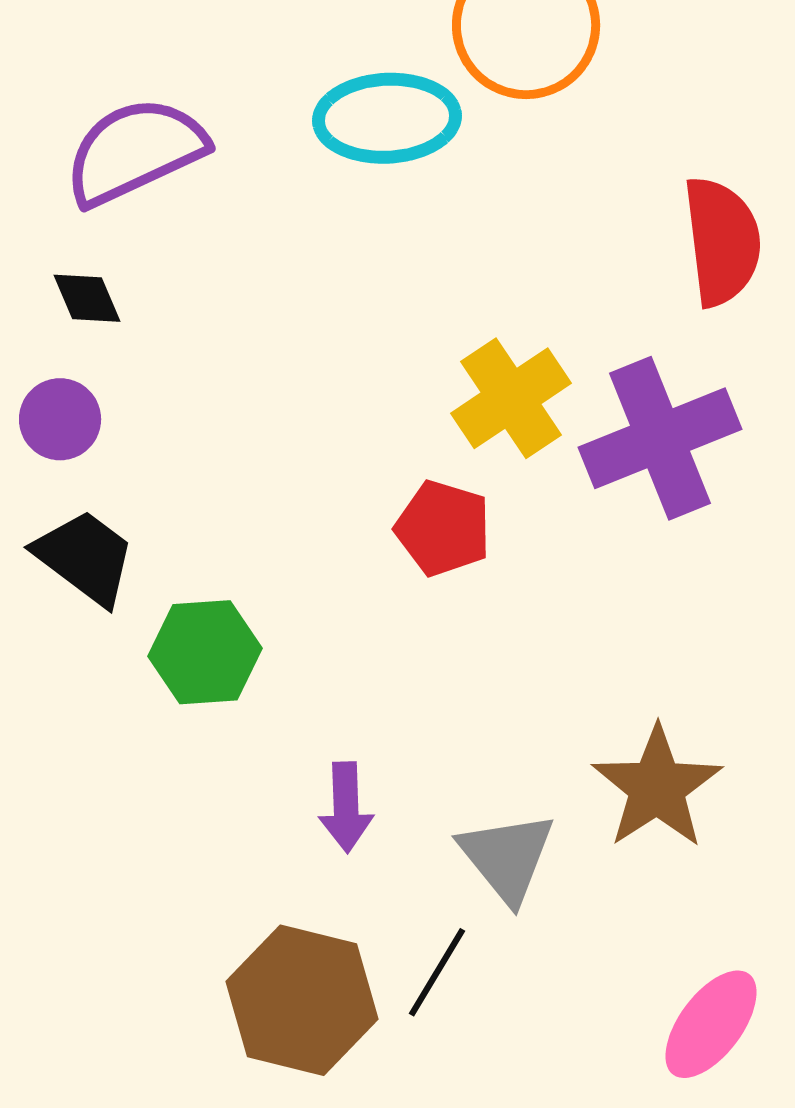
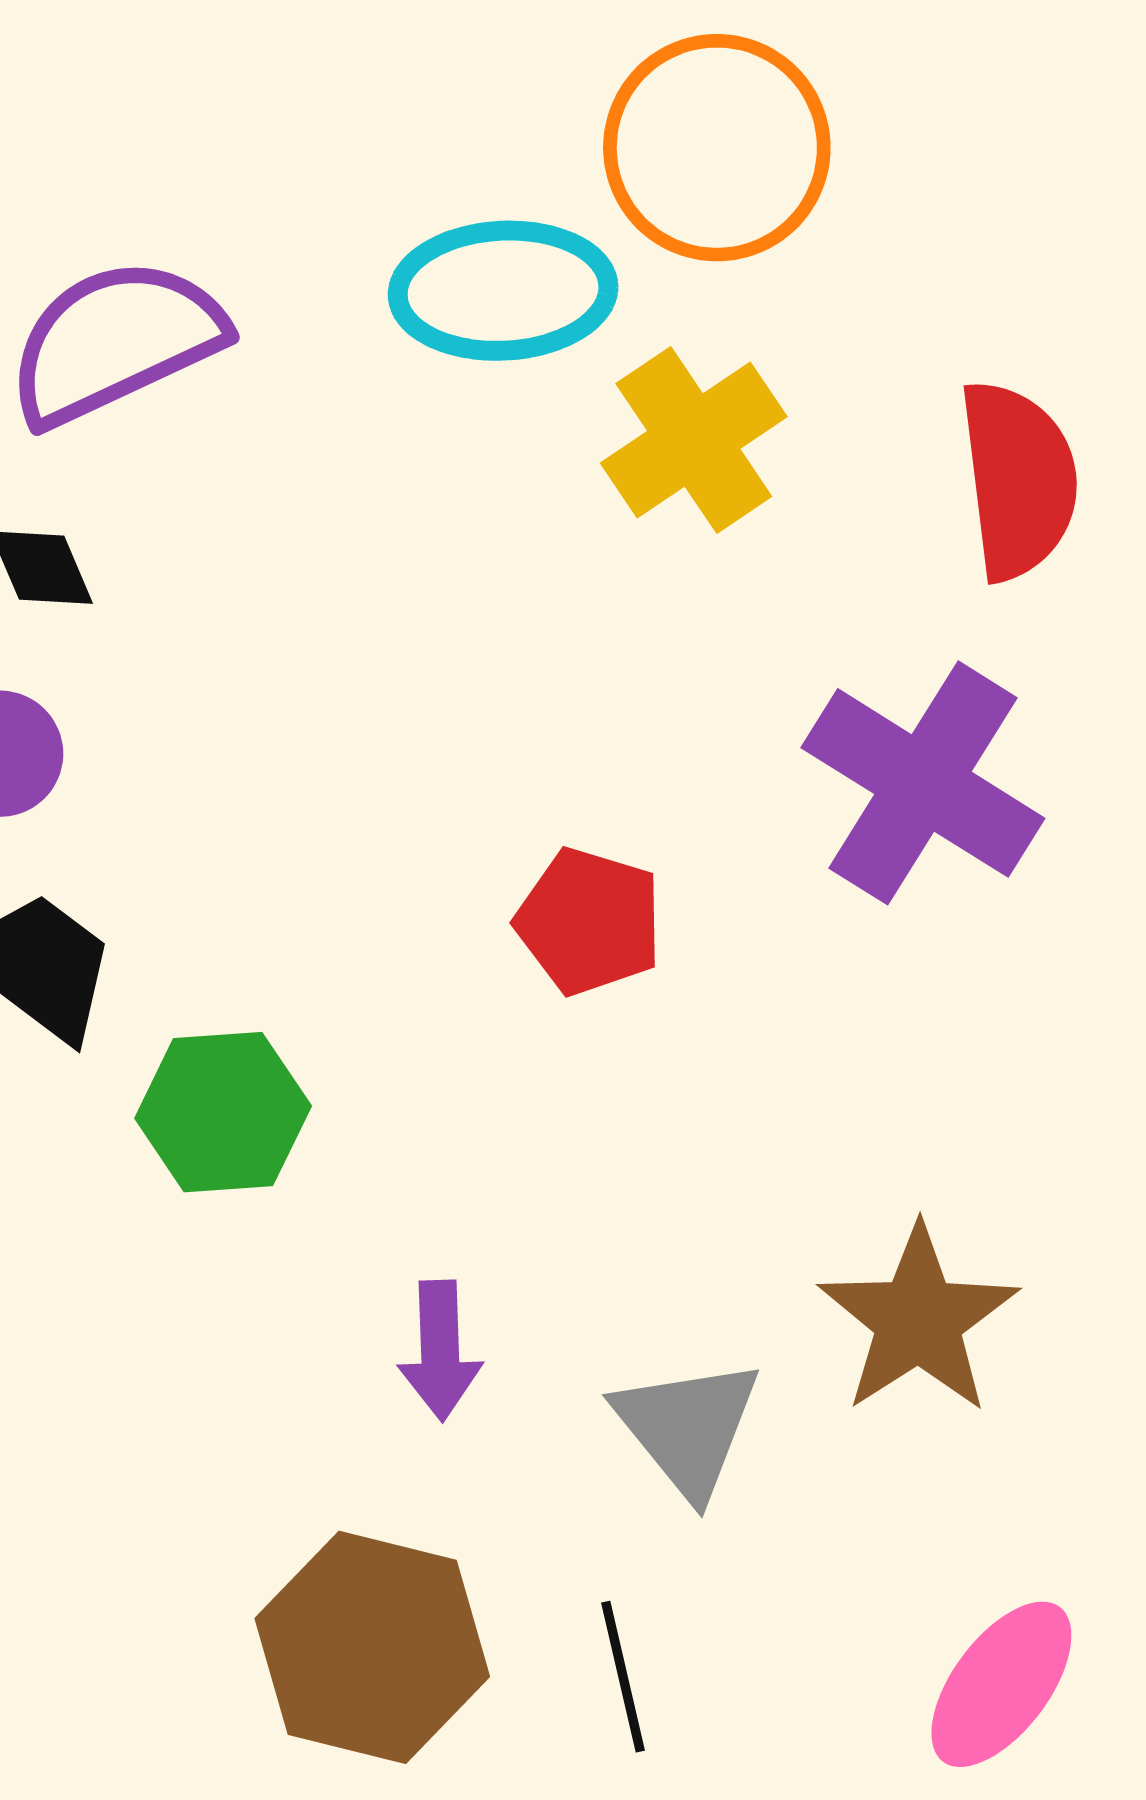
yellow cross: (511, 398) -> (694, 440), moved
purple cross: (660, 438) -> (923, 783), turned -36
black line: (437, 972) -> (623, 1677), moved, turned -44

